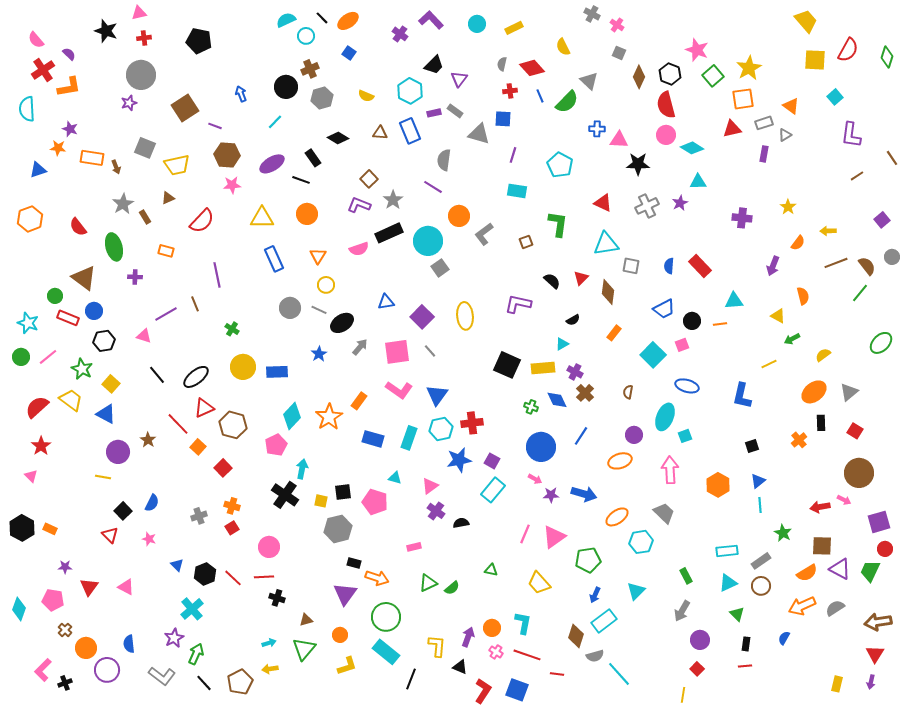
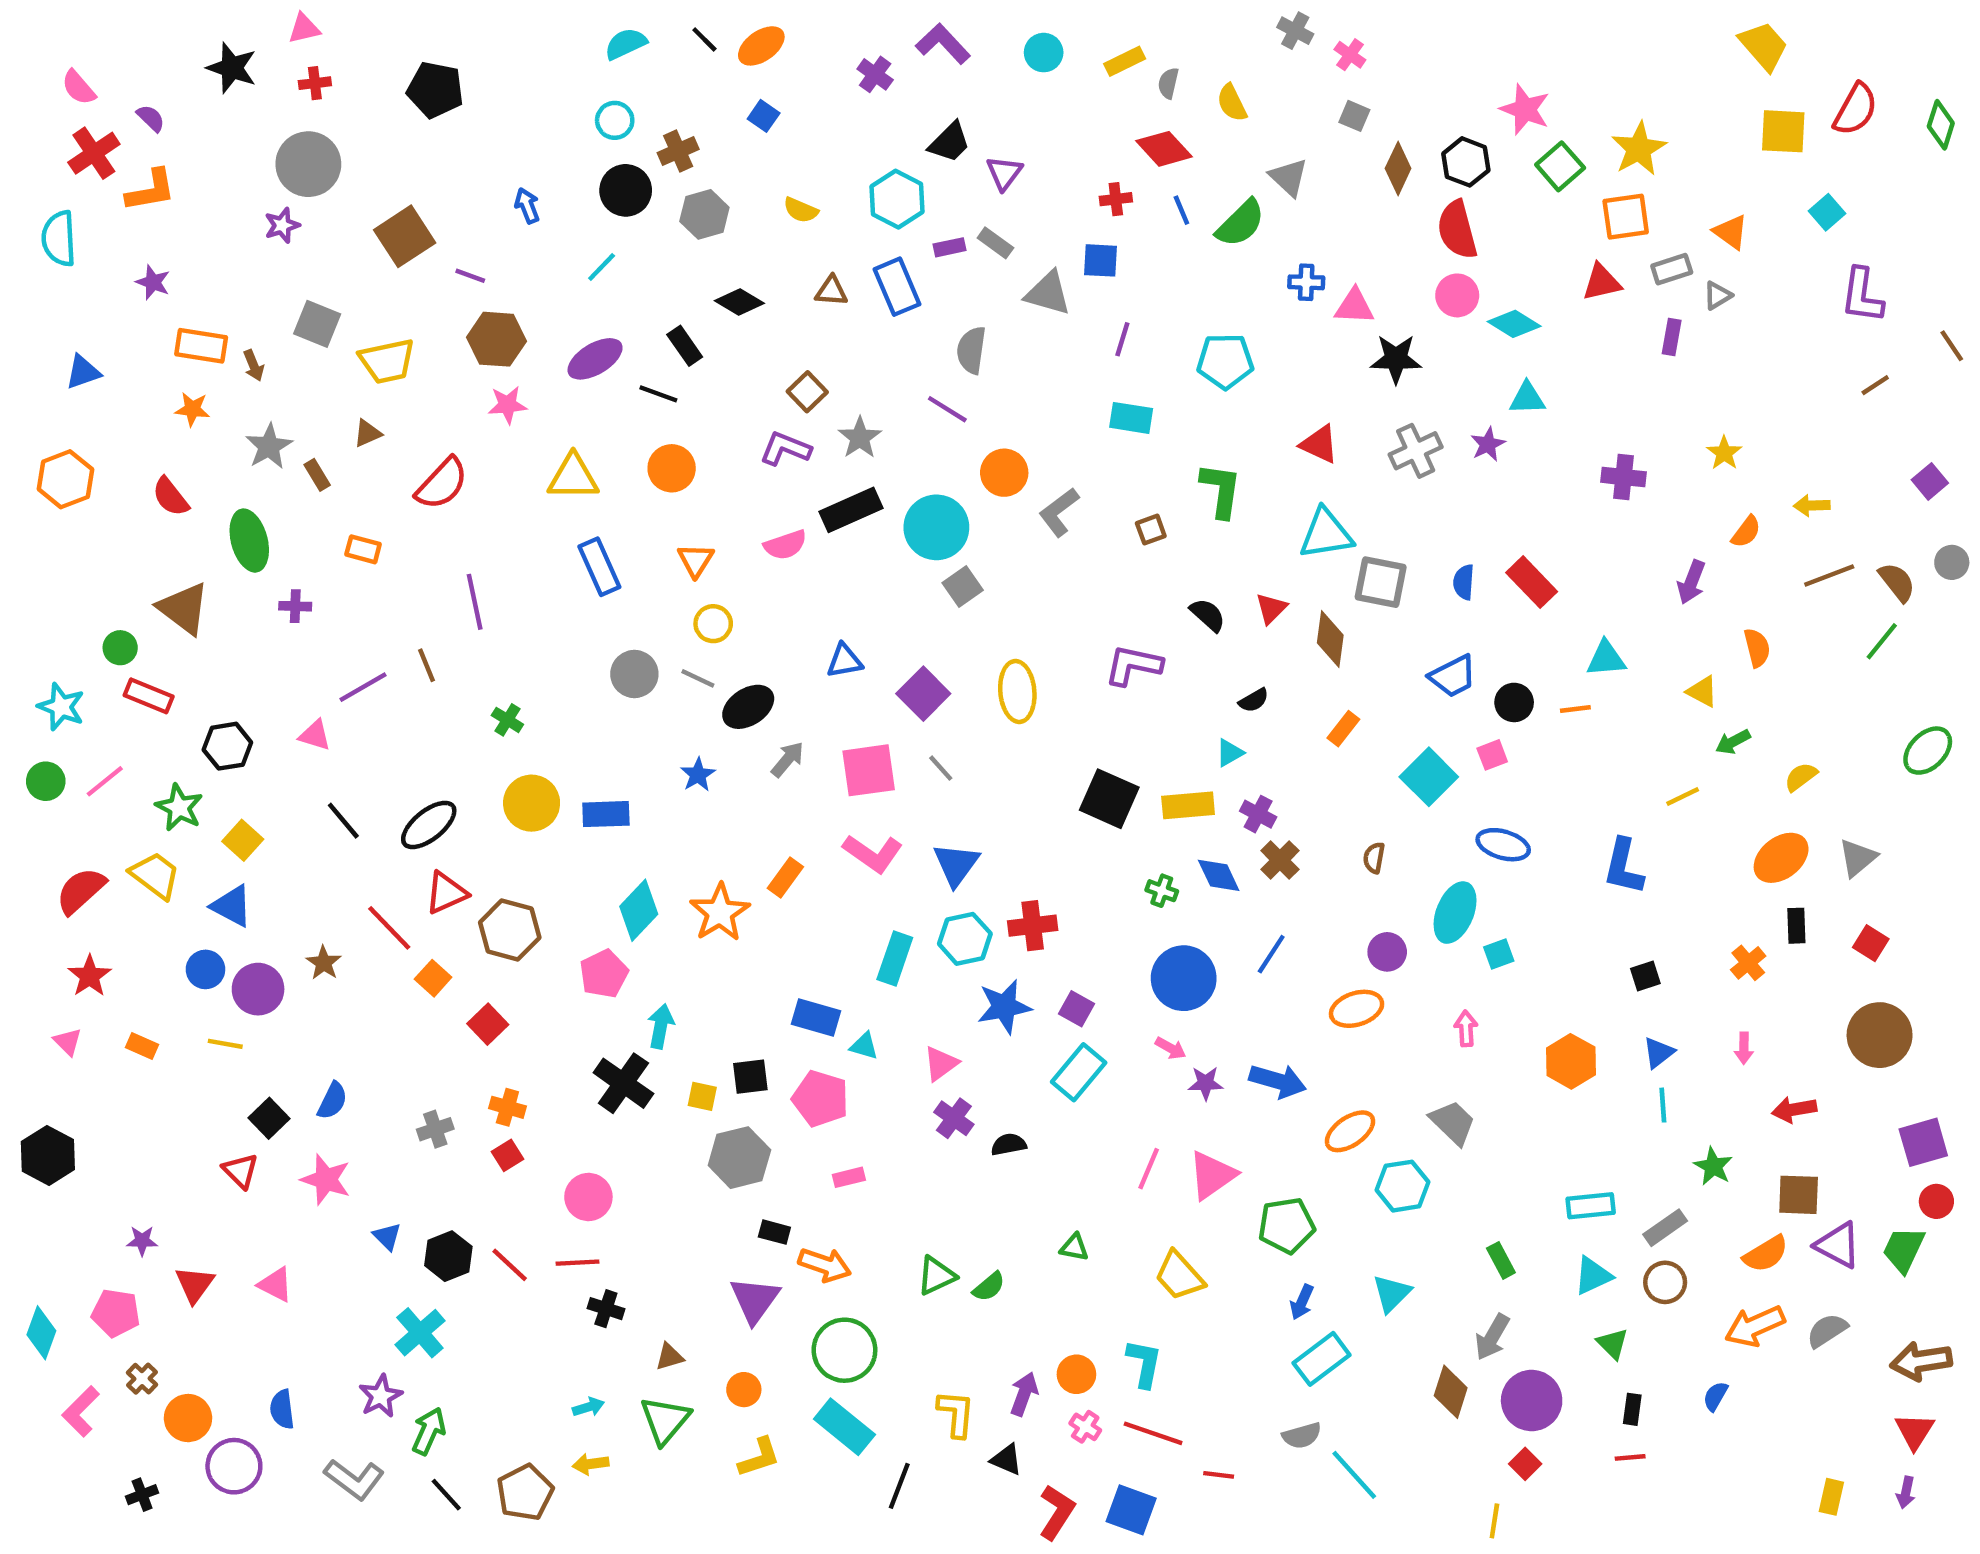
cyan circle: (306, 36) -> (615, 120), moved
gray semicircle: (502, 64) -> (1168, 83), moved
orange star: (58, 148) -> (192, 409), moved
cyan pentagon: (560, 165) -> (1225, 361), turned -30
gray square: (631, 266) -> (1381, 582), size x1.4
blue circle: (94, 311) -> (205, 969), moved
blue rectangle: (373, 439) -> (816, 1018), moved
pink arrow: (670, 470) -> (1466, 1029), size x0.6
pink arrow: (844, 500) -> (1744, 1048), moved, turned 64
orange rectangle: (50, 529) -> (142, 1046), moved
pink star: (149, 539) -> (326, 1179), size x1.6
pink rectangle: (414, 547) -> (849, 1177), moved
brown diamond: (576, 636) -> (1451, 1392), moved
purple circle: (700, 640) -> (1532, 1401), size x1.4
pink L-shape: (43, 670) -> (81, 1411), moved

